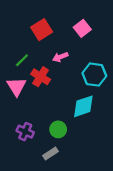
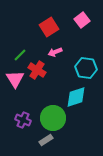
pink square: (82, 28) -> (82, 20), moved
red square: (42, 30) -> (49, 27), moved
green circle: (58, 129) -> (53, 118), size x1.6

